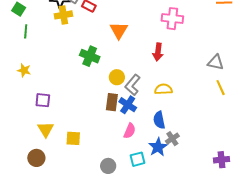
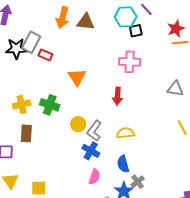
yellow cross: (63, 15) -> (22, 105), moved
gray triangle: (216, 62) -> (175, 89), moved
brown rectangle: (112, 102) -> (26, 133), moved

